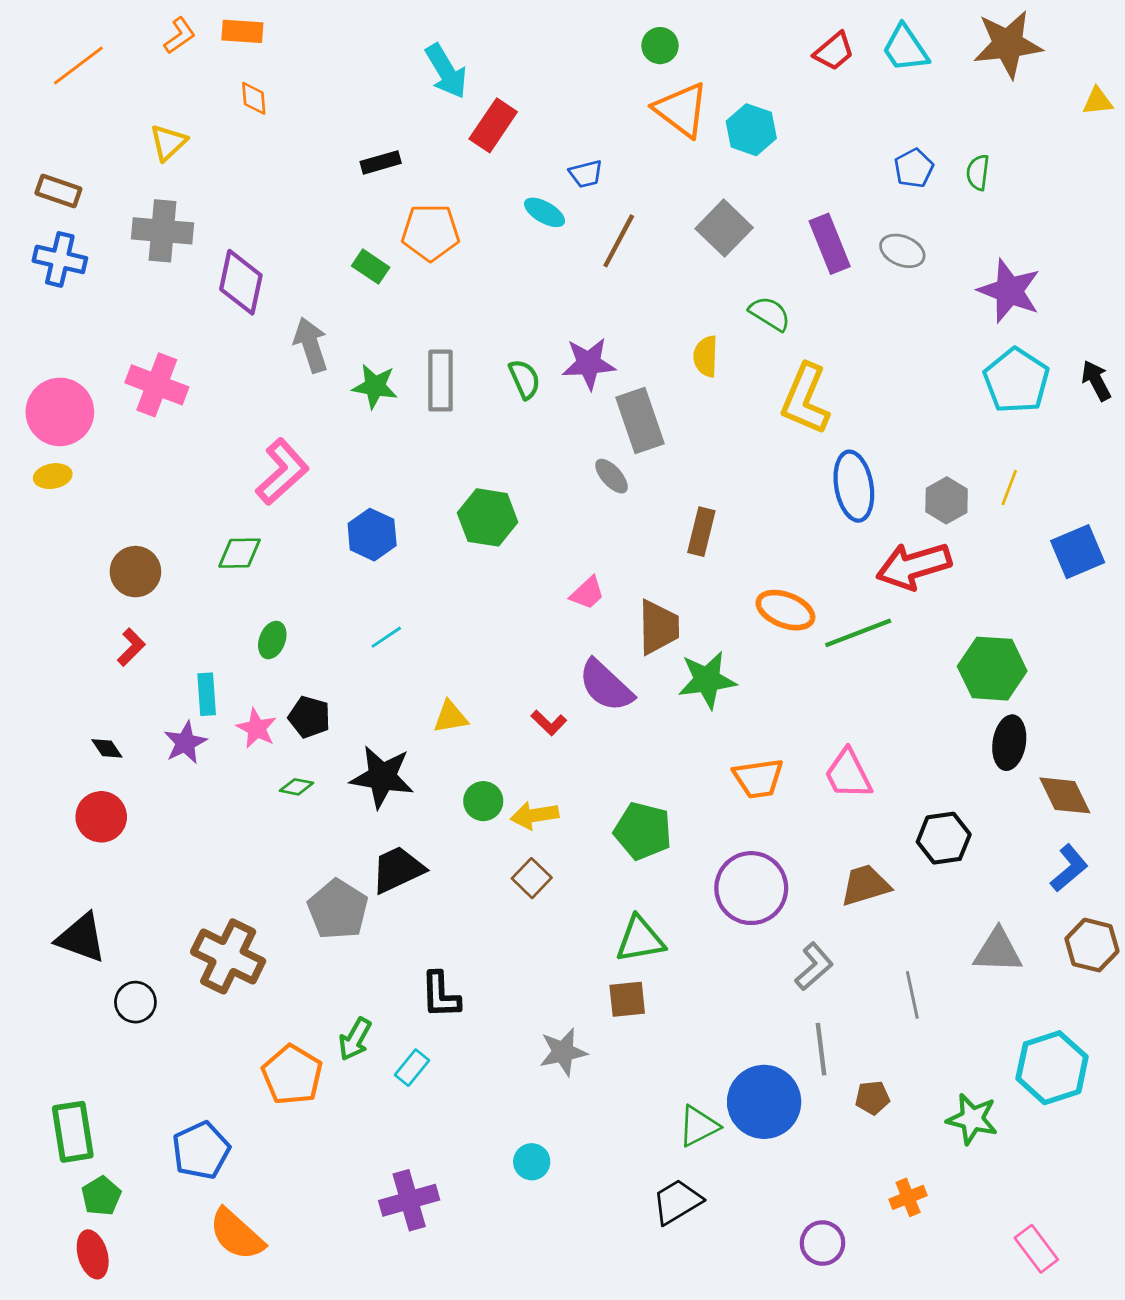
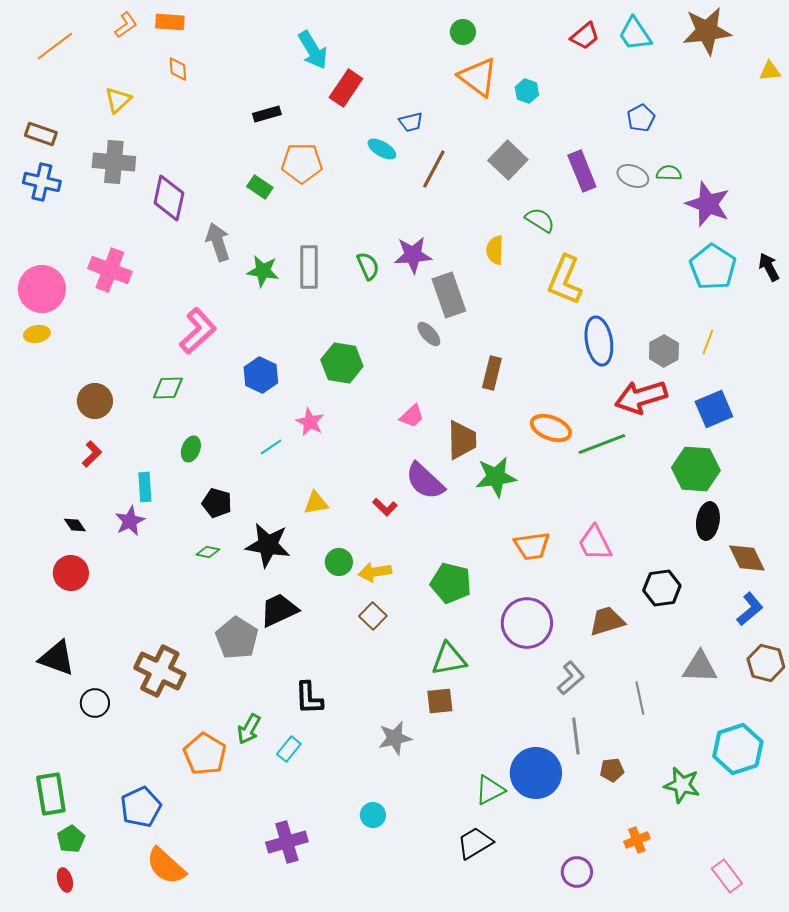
cyan hexagon: (751, 130) -> (527, 91), size x0.7
green semicircle: (978, 172) -> (669, 173), moved, turned 85
blue square: (1078, 552) -> (714, 409), moved
pink star: (257, 728) -> (310, 422), moved
red ellipse: (93, 1254) -> (65, 880), size x0.7

